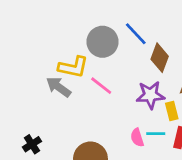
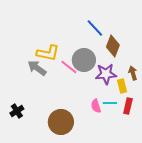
gray circle: (102, 42) -> (84, 60), moved

